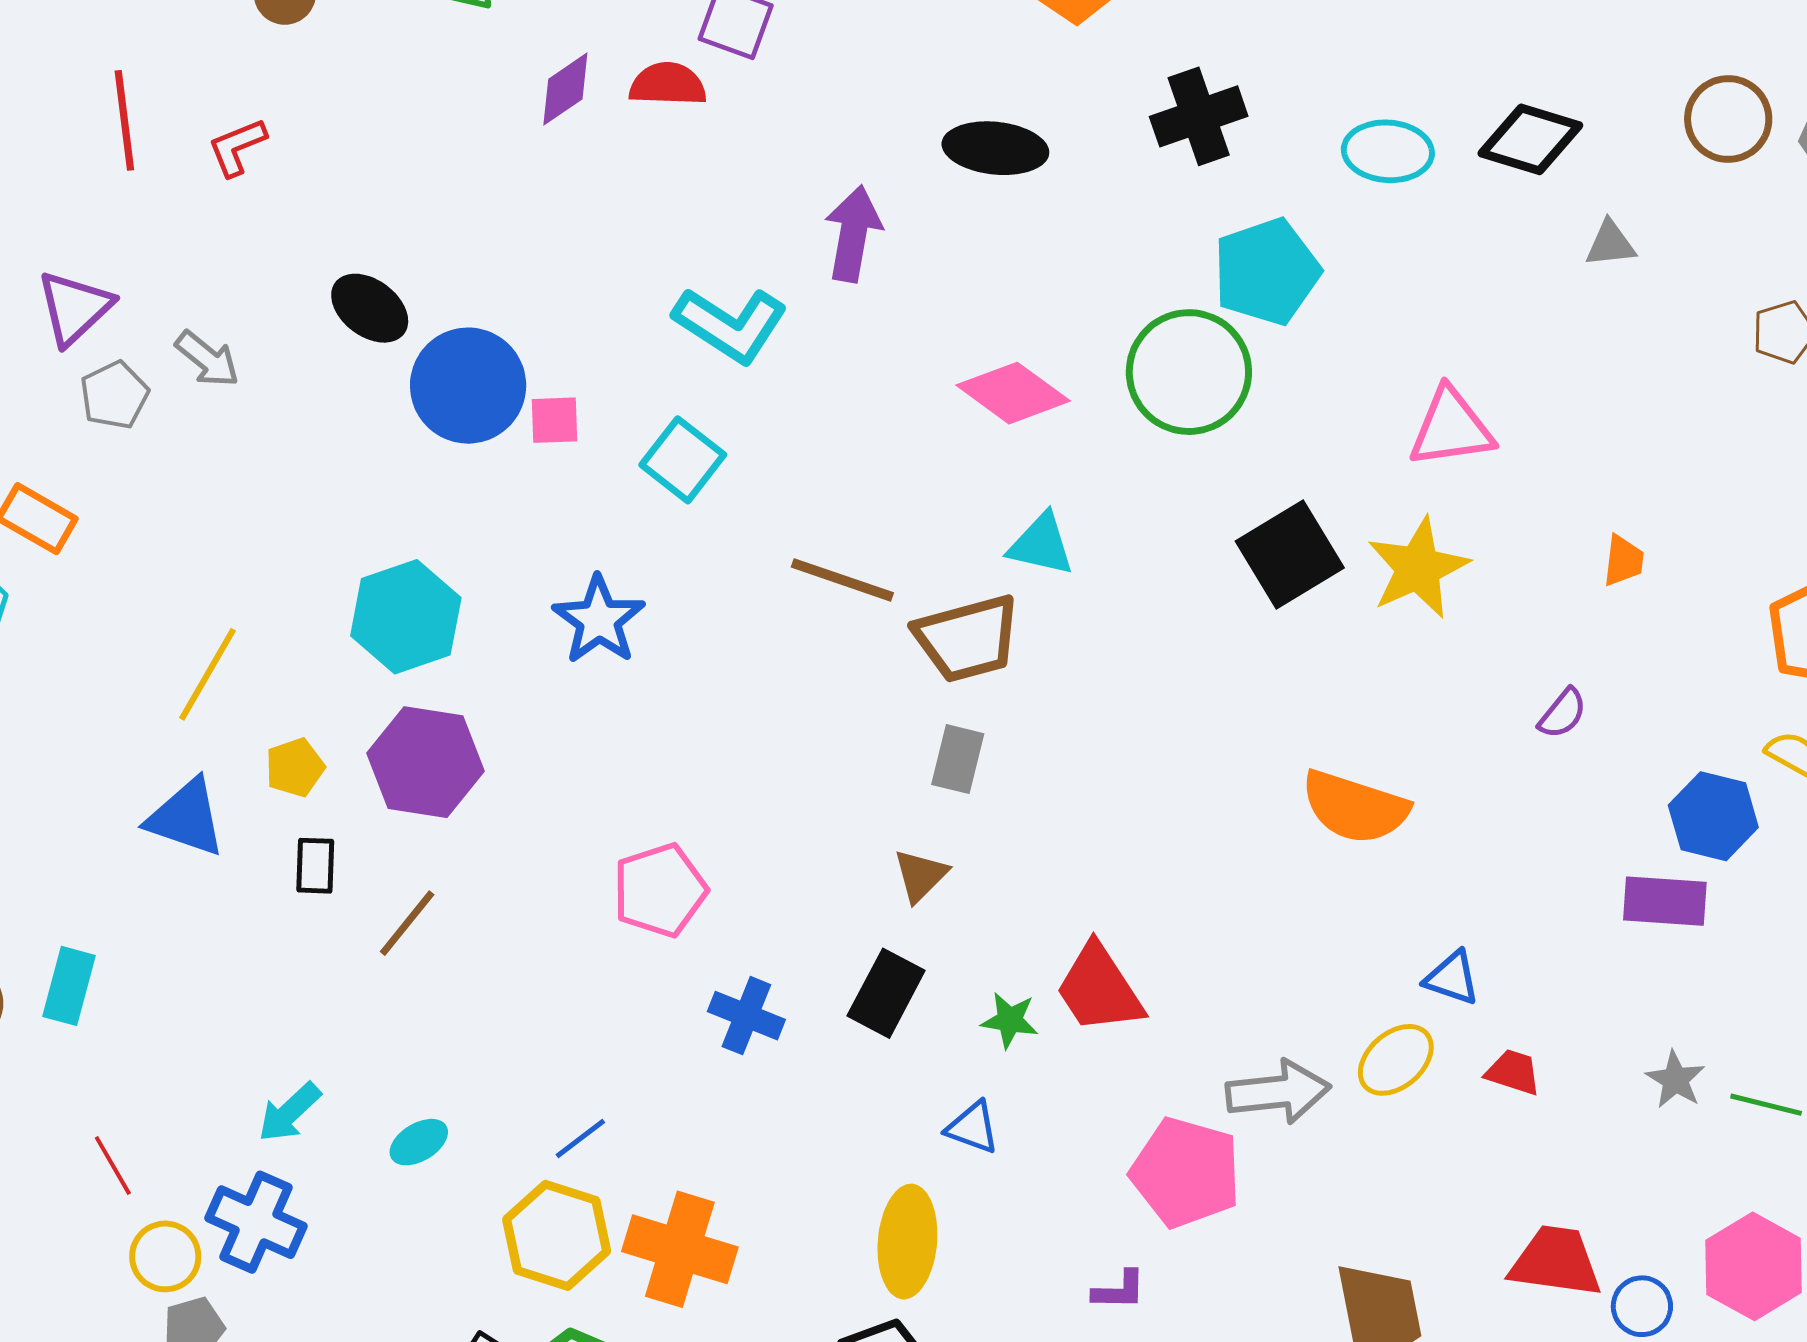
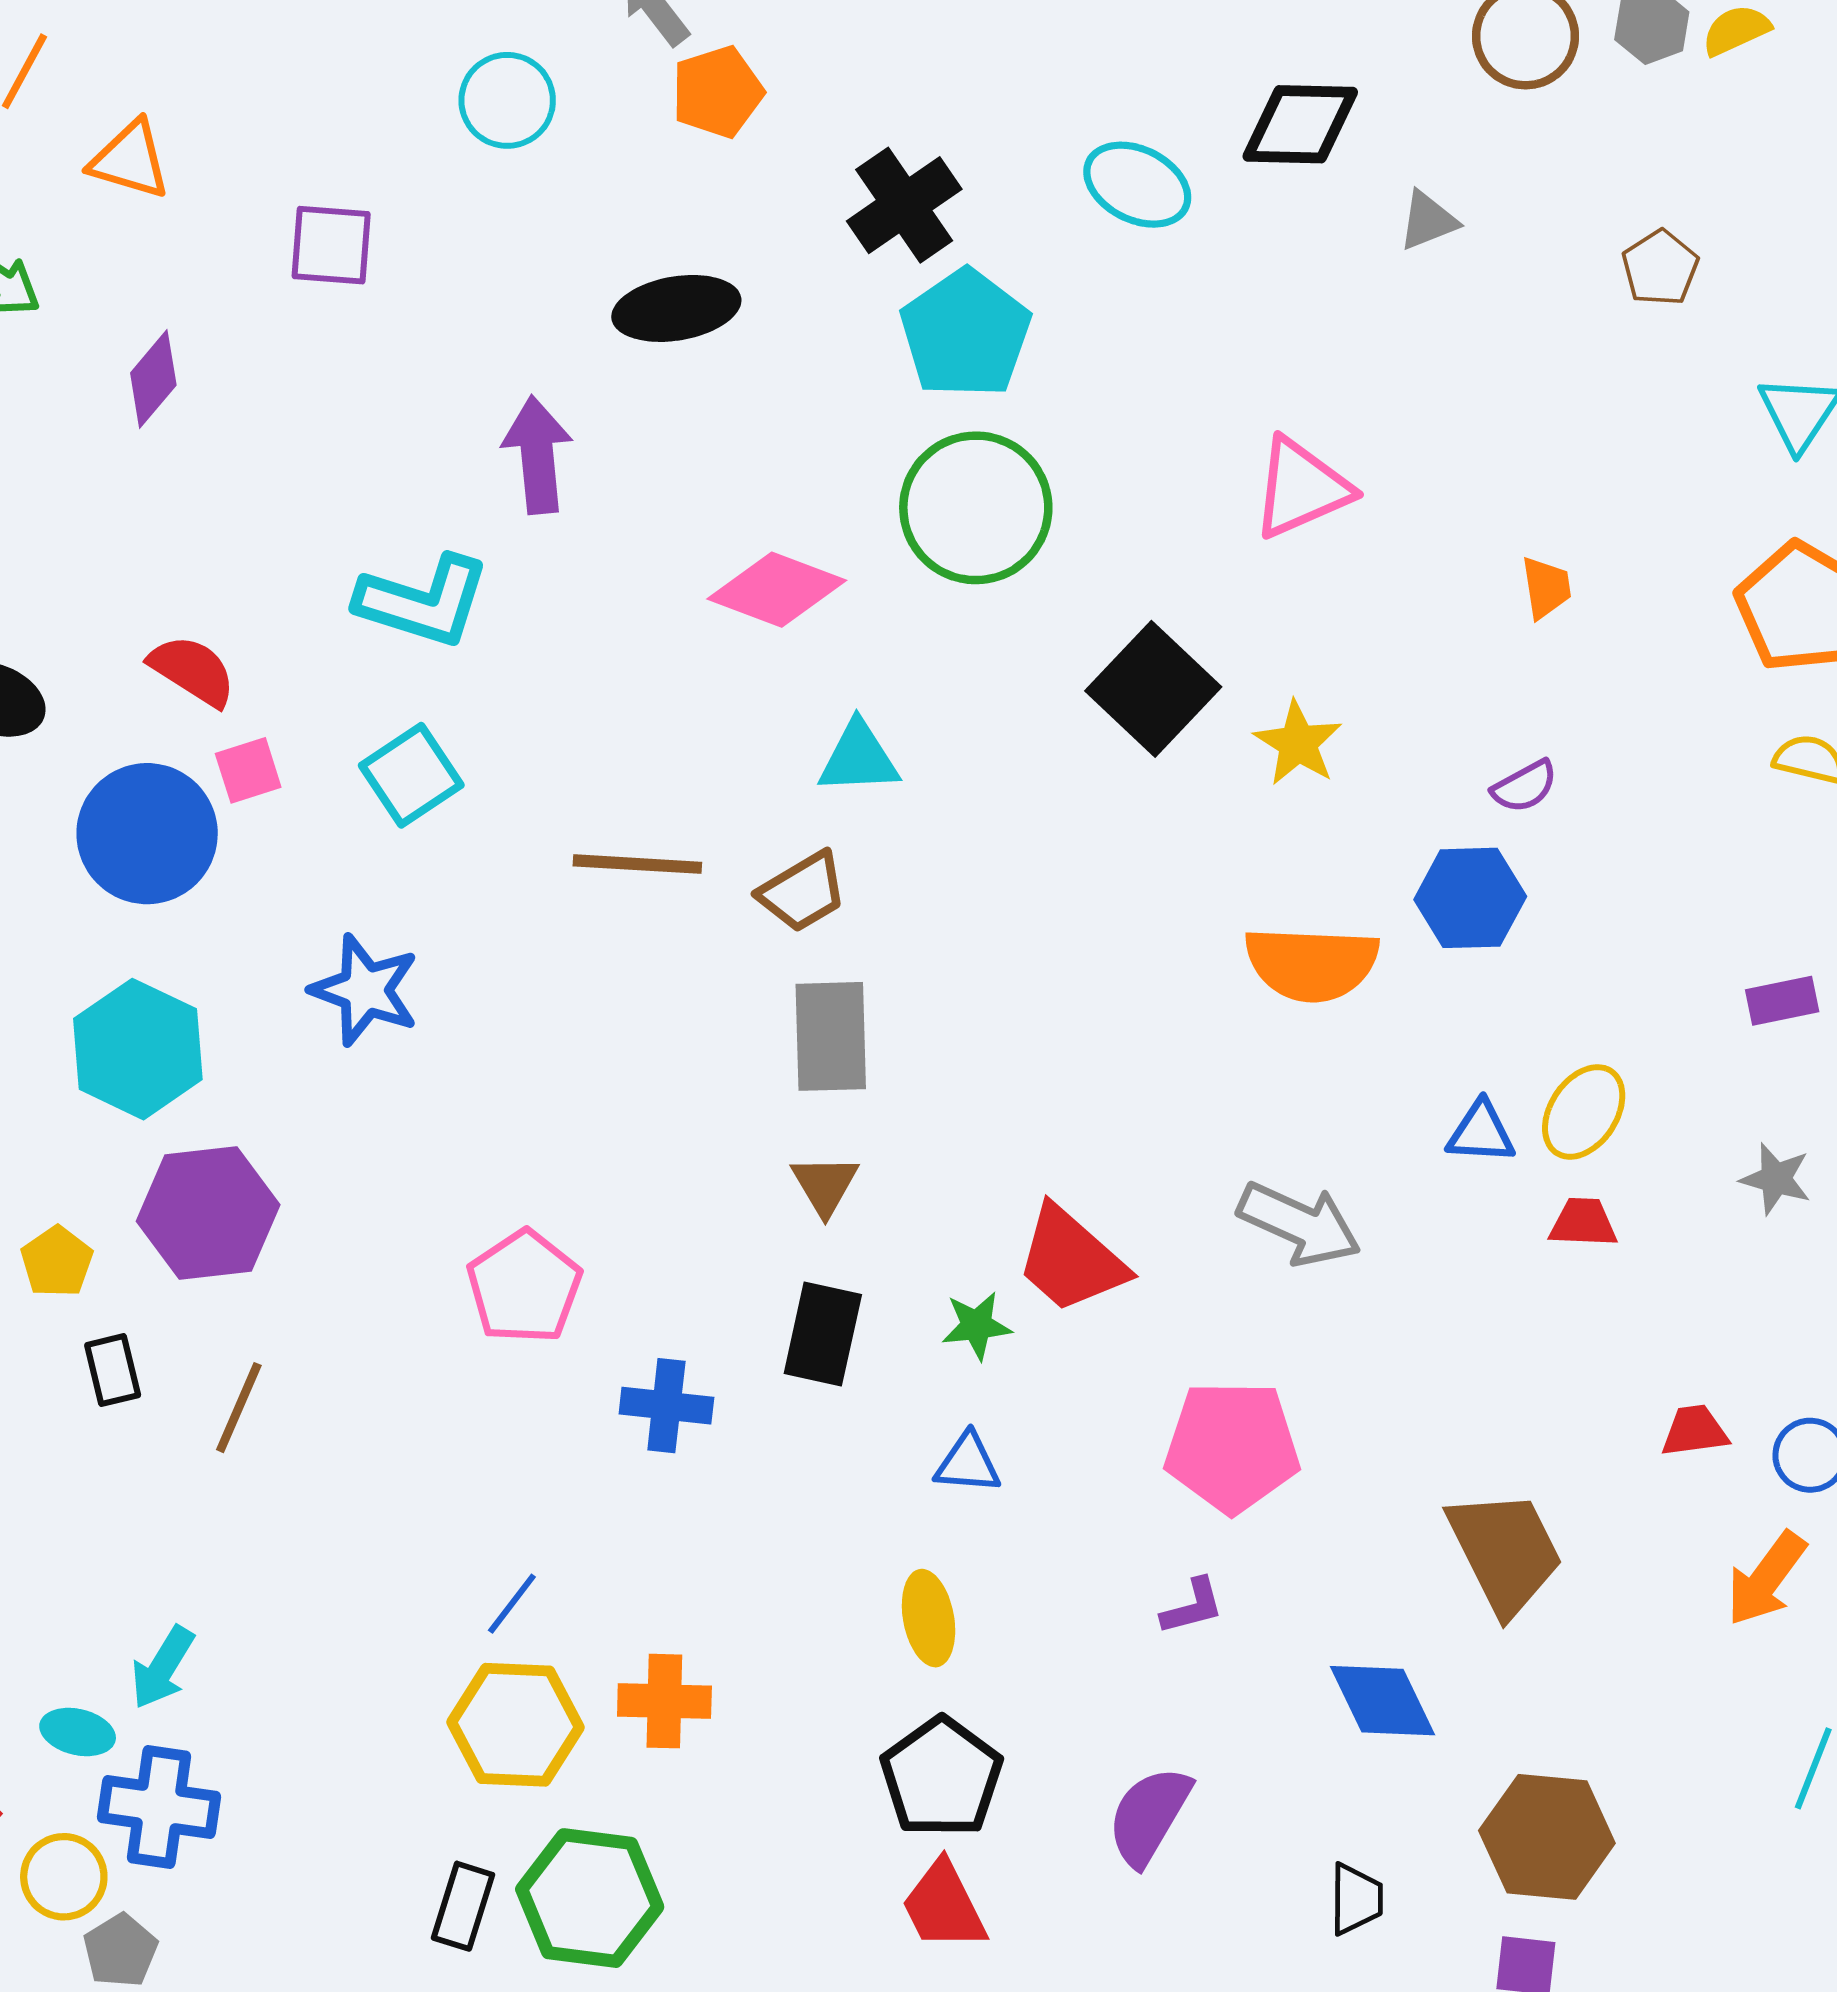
red semicircle: (668, 84) -> (193, 671), moved, turned 46
cyan ellipse: (1388, 151) -> (1137, 185), turned 38
cyan pentagon: (1267, 272) -> (965, 334), moved
blue circle: (468, 386) -> (147, 834), moved
cyan square: (683, 460) -> (411, 775), turned 34
yellow star: (1418, 568) -> (1298, 743), moved, size x0.7
brown trapezoid: (967, 638) -> (803, 892), size x0.7
purple semicircle: (1563, 713) -> (1525, 786), turned 38
gray rectangle: (958, 759) -> (831, 1036), size x1.4
blue hexagon: (1713, 816) -> (1470, 898), moved
purple rectangle: (1665, 901) -> (1782, 1001), moved, size x0.7
yellow ellipse: (1396, 1060) -> (1584, 1112), moved
gray arrow: (1278, 1092) -> (1299, 1224), moved, turned 46
cyan ellipse: (419, 1142) -> (78, 1732), moved, turned 60
yellow ellipse: (907, 1242) -> (929, 1618), size x0.7
orange cross: (680, 1249) -> (664, 1701), size x0.7
red trapezoid: (1556, 1262) -> (1695, 1431), size x0.6

